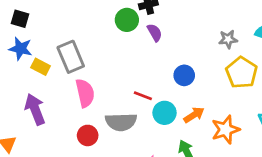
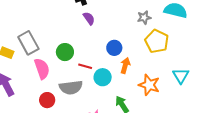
green circle: (127, 20) -> (65, 52), moved
orange arrow: (194, 115) -> (125, 66), moved, turned -35
orange star: (225, 130) -> (149, 85), turned -30

